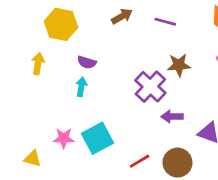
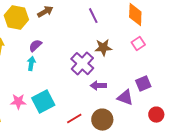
brown arrow: (122, 16) -> (45, 12), moved
purple line: (165, 22) -> (93, 16), turned 49
purple semicircle: (87, 62) -> (35, 46), turned 120

